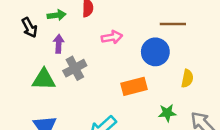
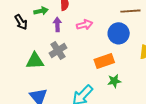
purple arrow: (59, 44) -> (57, 24), moved
green star: (167, 113) -> (114, 81), moved

